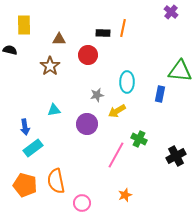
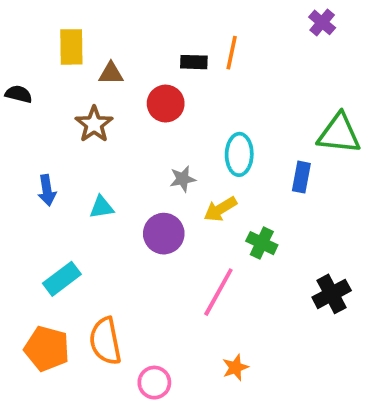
yellow rectangle: (24, 25) -> (71, 47), moved
blue arrow: (25, 127) -> (47, 190), moved
green cross: (139, 139) -> (262, 243), moved

